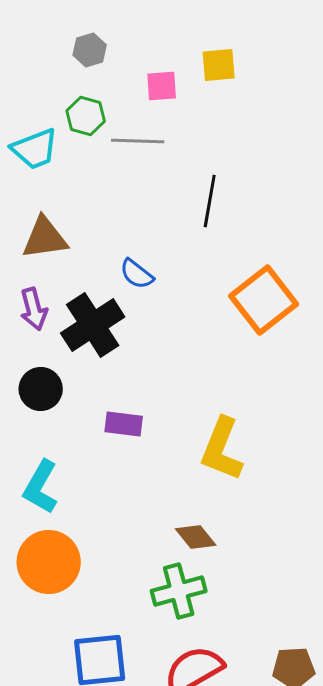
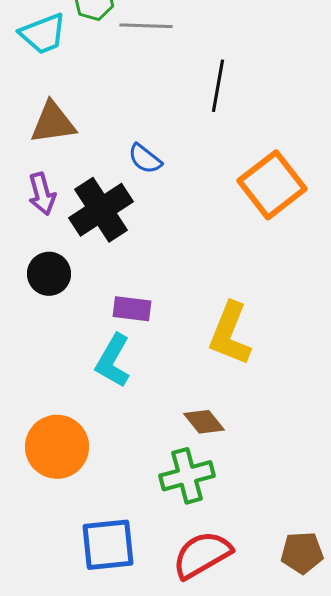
cyan L-shape: (41, 487) -> (113, 361), moved

